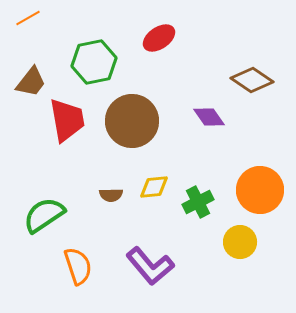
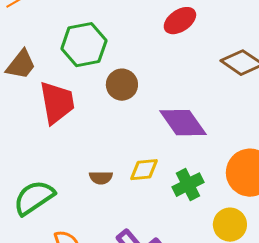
red ellipse: (159, 38) -> (180, 21), moved
purple diamond: (209, 117) -> (183, 123), moved, size x1.5
brown circle: (132, 121) -> (122, 85), moved, size x0.6

